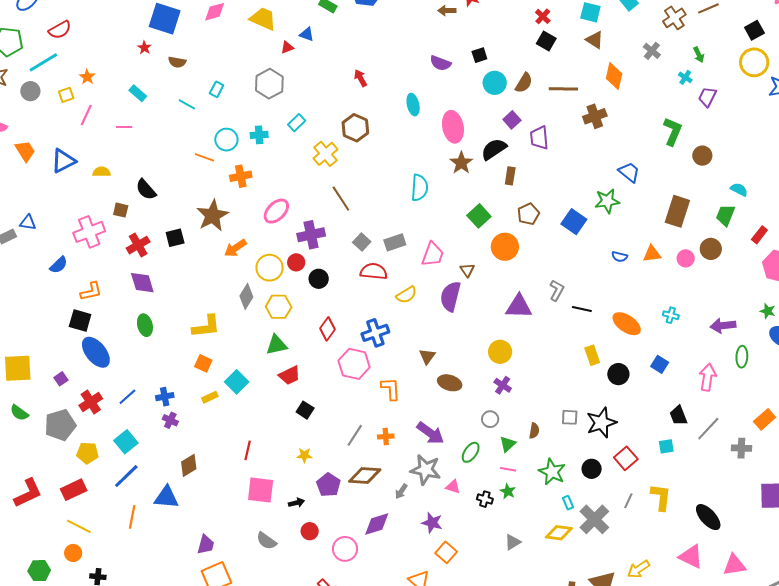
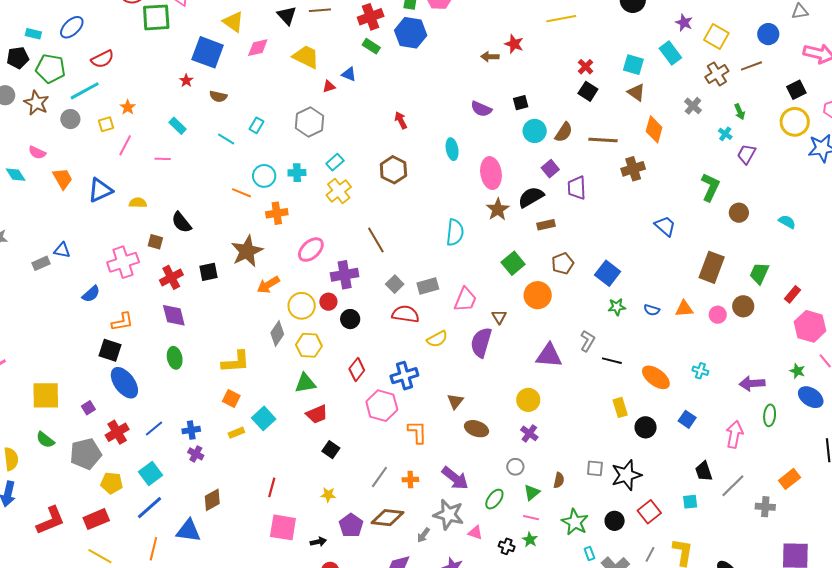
yellow cross: (326, 154) -> (339, 191), moved
brown rectangle: (510, 176) -> (546, 225), turned 66
cyan semicircle: (739, 190) -> (787, 222), moved
green star: (607, 201) -> (617, 307), moved, size x0.7

